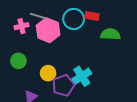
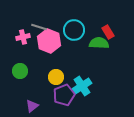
red rectangle: (92, 16) -> (108, 32), moved, turned 48
green semicircle: (110, 34) -> (99, 43), moved
yellow circle: (48, 73) -> (56, 77), moved

